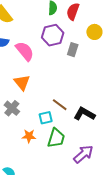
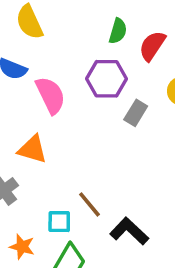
orange triangle: (22, 82) -> (32, 149), turned -48

